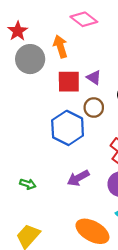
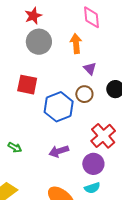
pink diamond: (84, 19) -> (92, 17), turned 35
orange arrow: (60, 46) -> (76, 44), moved
red square: (69, 82) -> (27, 85), moved

